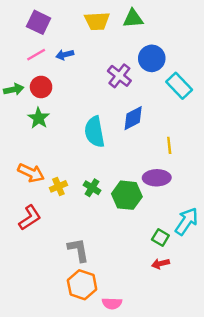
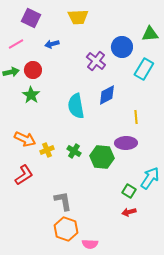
green triangle: (133, 19) -> (150, 34), moved
pink line: (36, 55) -> (16, 44), moved
cyan rectangle: (179, 86) -> (144, 69), turned 75

